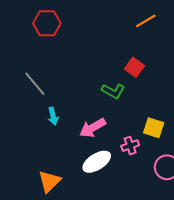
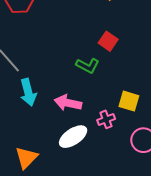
cyan arrow: (53, 116) -> (28, 92), size x1.5
pink arrow: (93, 128) -> (68, 103), turned 44

